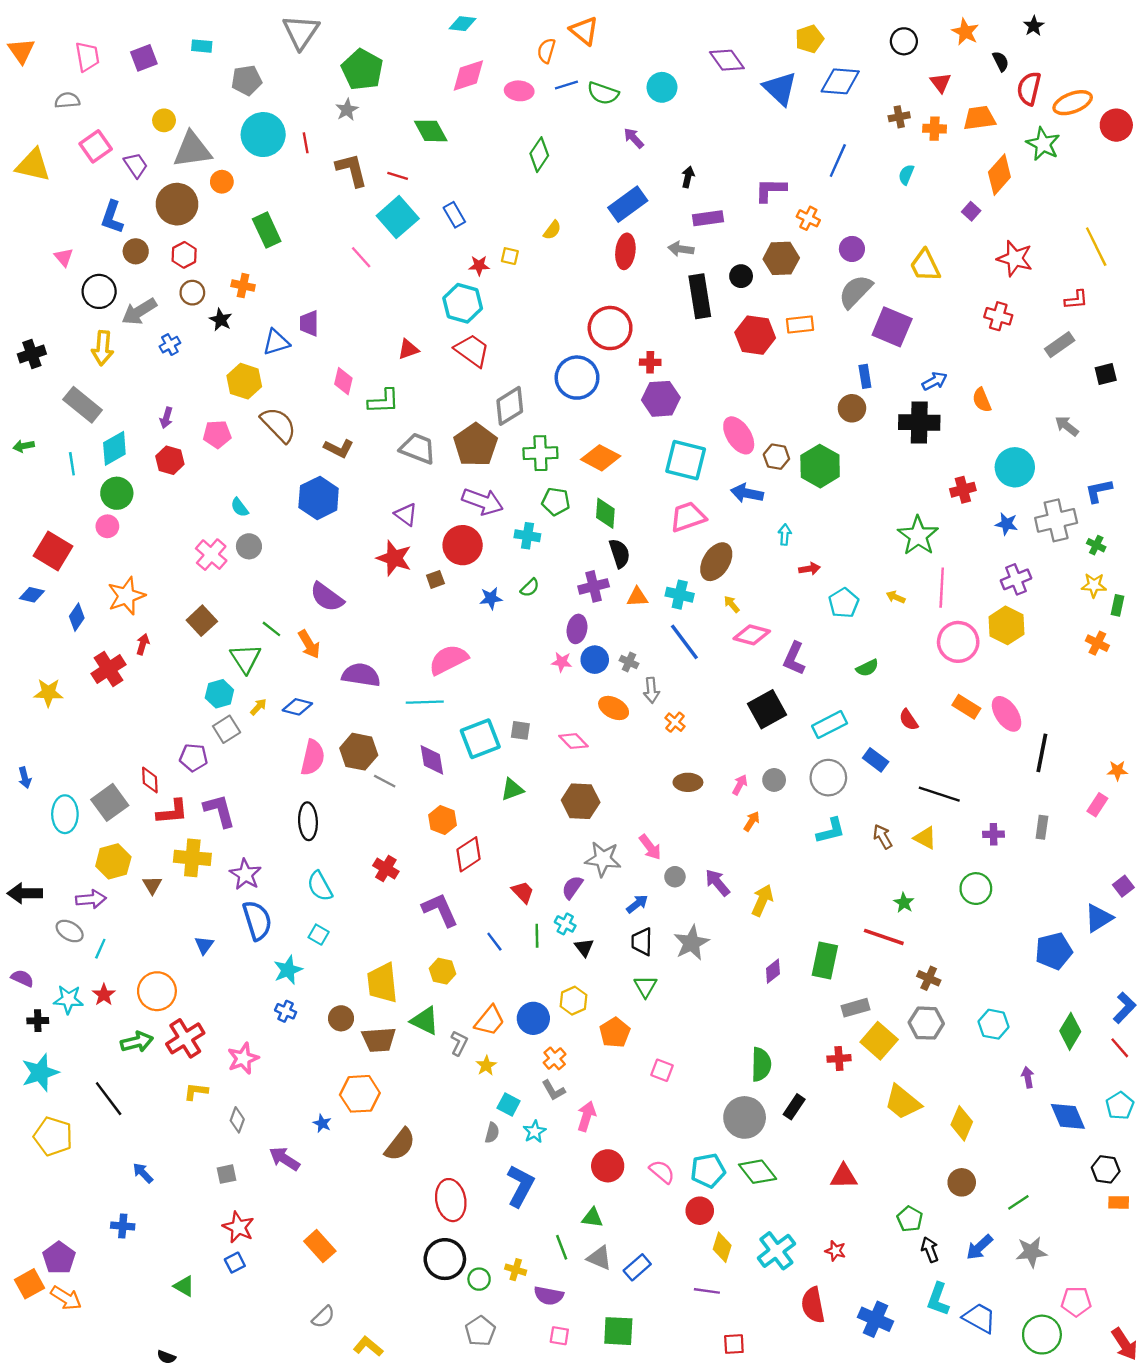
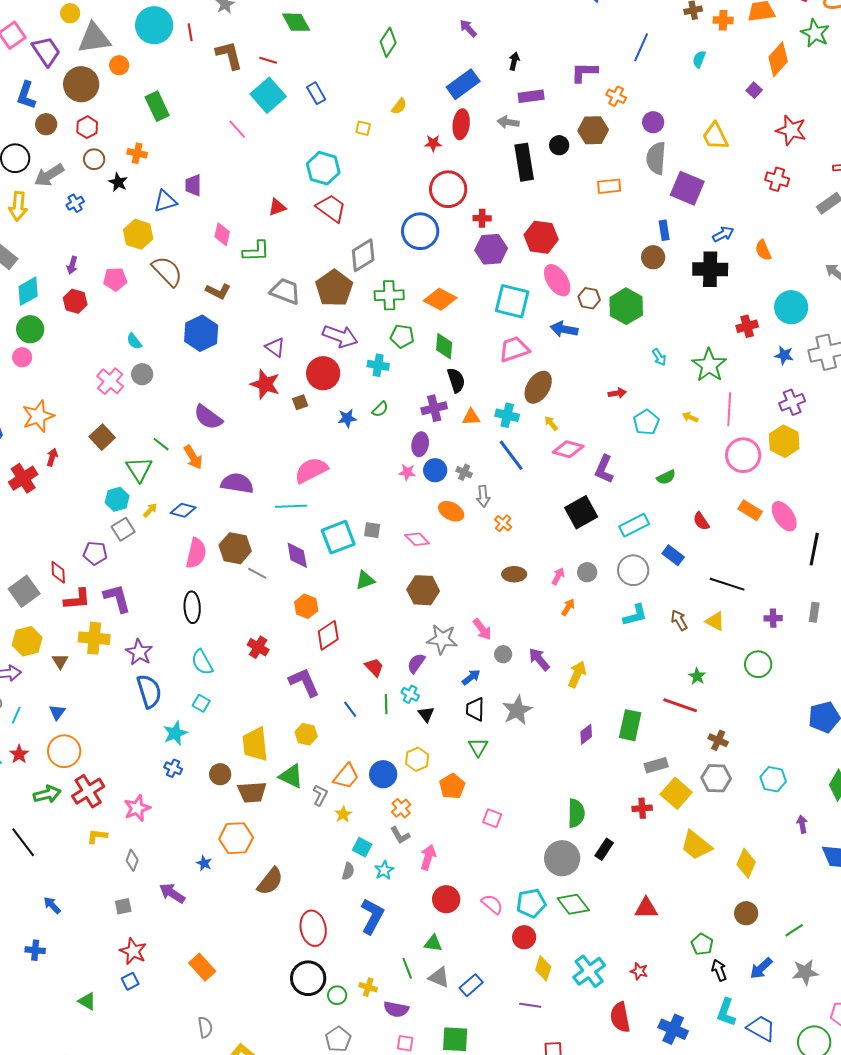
purple trapezoid: (136, 165) -> (46, 51), size x1.4
red star: (479, 265) -> (433, 143), moved
gray semicircle: (855, 291) -> (656, 158), turned -40
red hexagon: (755, 335) -> (541, 237), moved
cyan arrow: (785, 535) -> (659, 357), moved, turned 144
blue triangle: (204, 945) -> (57, 712), moved
gray semicircle: (323, 1317) -> (205, 1027), turned -55

